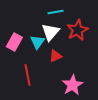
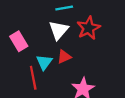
pink rectangle: (14, 42) -> (19, 41), turned -60
cyan triangle: (37, 42) -> (44, 62), moved

